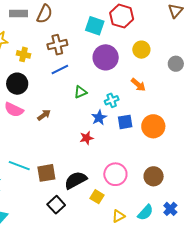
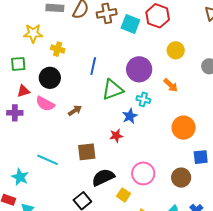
brown cross: (57, 45) -> (107, 13), moved
purple circle: (106, 57) -> (139, 69), moved
blue line: (60, 70) -> (93, 66), turned -54
green triangle: (80, 92) -> (113, 90), size x1.6
cyan cross: (112, 100) -> (143, 99), turned 32
blue square: (125, 122) -> (201, 157), moved
brown square: (46, 173) -> (87, 152), moved

